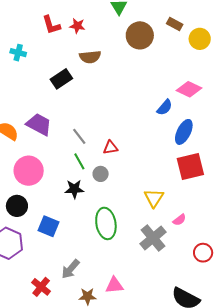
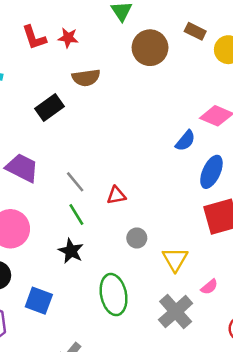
gray circle: (101, 174) -> (137, 238), moved
black star: (74, 189) -> (71, 251), turned 30

